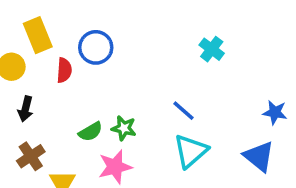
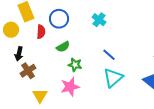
cyan cross: (212, 49) -> (99, 20), moved
green semicircle: (90, 132) -> (63, 47), moved
brown cross: (31, 156) -> (28, 71), moved

